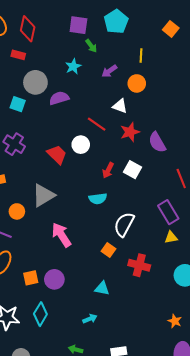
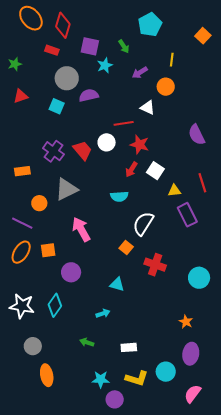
purple square: (78, 25) -> (90, 46), moved
cyan square: (18, 104) -> (57, 106), moved
red line: (97, 124) -> (124, 123), turned -48
red star: (130, 132) -> (140, 145), moved, turned 30
purple semicircle: (157, 142) -> (197, 135), moved
purple cross: (14, 144) -> (53, 151), moved
yellow triangle: (171, 237) -> (174, 191), moved
orange square: (31, 278) -> (48, 250), moved

